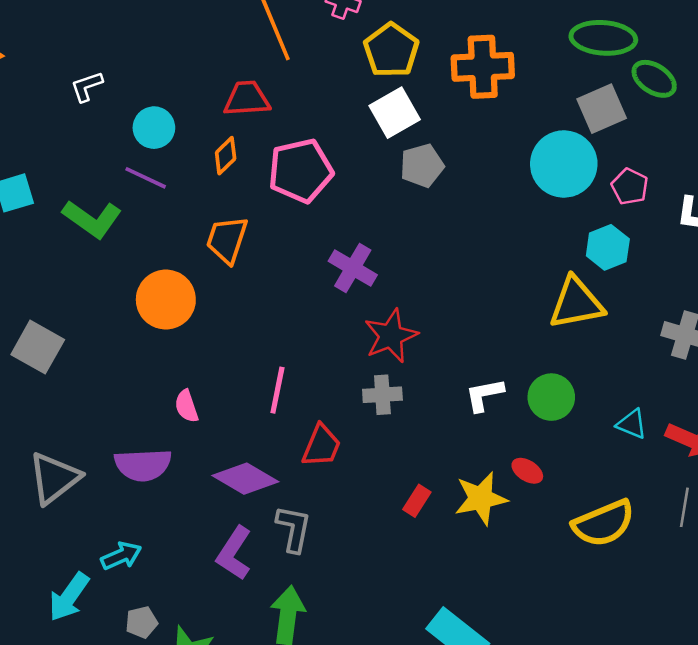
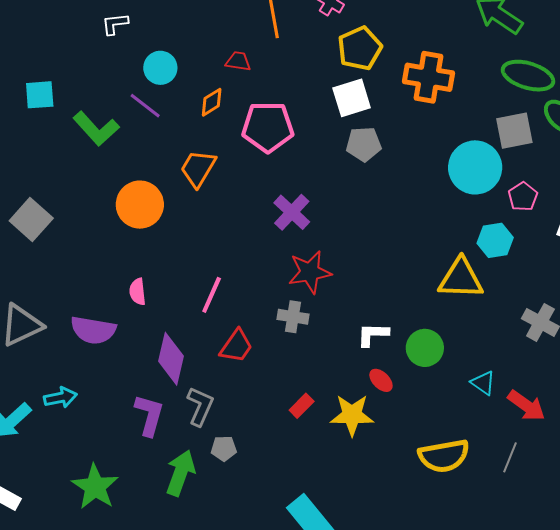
red trapezoid: (247, 99) -> (238, 61), size x0.7
red ellipse: (527, 471) -> (381, 380), moved
purple diamond: (245, 479) -> (171, 359), turned 60
purple L-shape: (234, 553) -> (149, 415), turned 150
gray pentagon: (142, 622) -> (224, 448), moved

